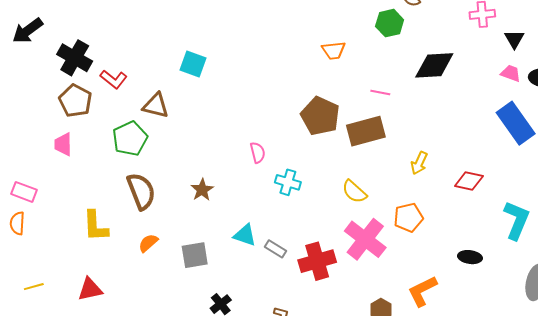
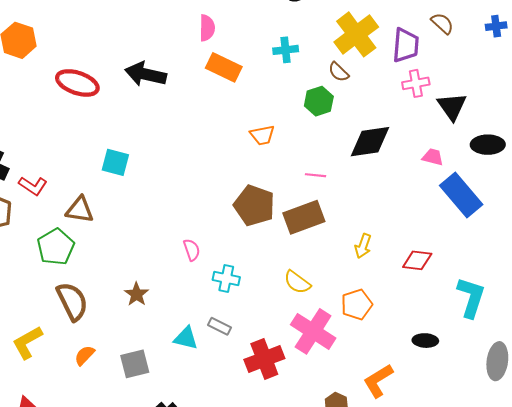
black triangle: (514, 39) -> (452, 107), size x1.4
pink trapezoid: (511, 73) -> (433, 157), moved
yellow L-shape: (95, 226) -> (27, 342), turned 68
gray rectangle: (276, 249) -> (220, 326), moved

